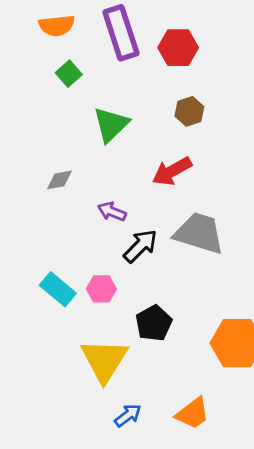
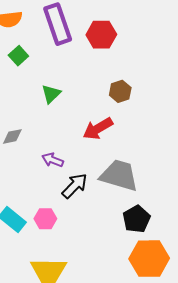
brown hexagon: (189, 111) -> (120, 91), moved
green triangle: (111, 125) -> (51, 94), size x0.7
black pentagon: (154, 323) -> (137, 219), moved

